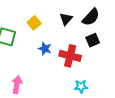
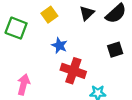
black square: (93, 40) -> (115, 50), moved
red cross: (70, 56) -> (73, 71), moved

